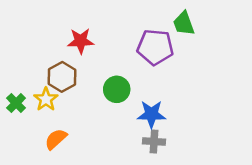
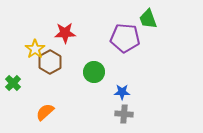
yellow star: (46, 99) -> (35, 49), moved
blue star: (151, 114) -> (122, 92), size x0.7

